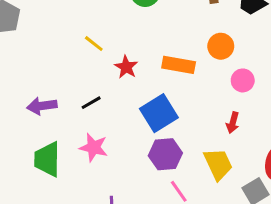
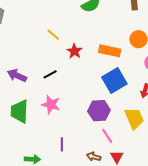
purple arrow: (42, 106) -> (17, 75), turned 30
blue square: (159, 113) -> (114, 80), moved

